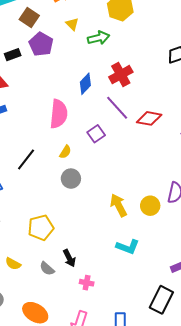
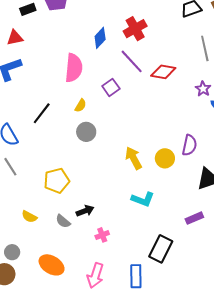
black arrow: (69, 258) -> (85, 211), turned -84
pink cross: (87, 283) -> (102, 235), turned -32
black rectangle: (161, 300) -> (161, 249), moved

